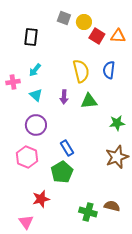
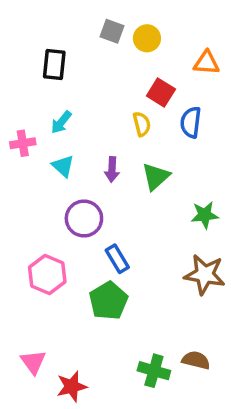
red square: (97, 36) -> (161, 93), moved
yellow semicircle: (81, 71) -> (142, 124), size x0.6
green triangle: (89, 101) -> (156, 177), turned -36
purple circle: (36, 125) -> (84, 218), moved
brown star: (117, 157) -> (205, 274), turned 30
red star: (41, 199) -> (72, 386), moved
pink triangle: (26, 222) -> (33, 362), moved

